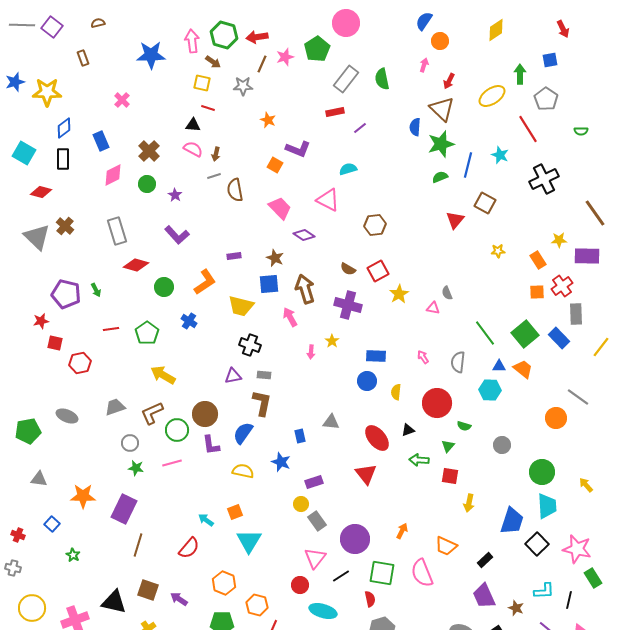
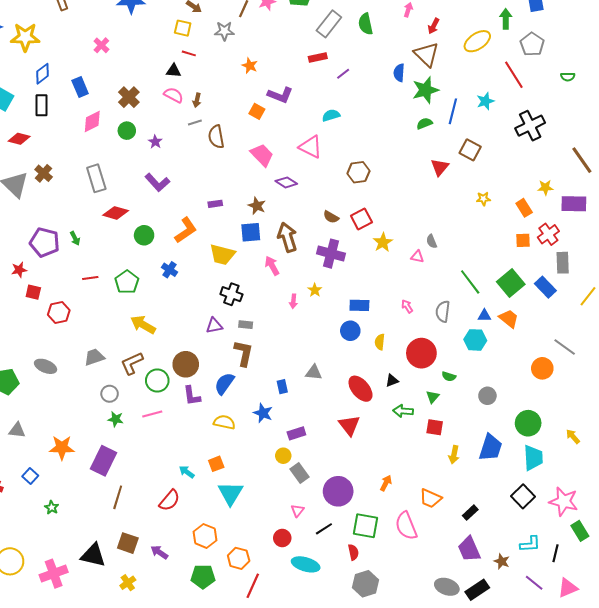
cyan star: (500, 155) -> (485, 101), turned 30
blue trapezoid: (512, 521) -> (490, 448), moved
pink triangle: (315, 558) -> (297, 511), size x0.6

